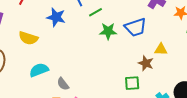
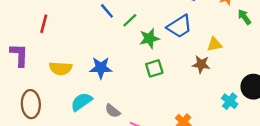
blue star: (56, 17) -> (101, 68), moved
green square: (132, 83) -> (154, 68), moved

